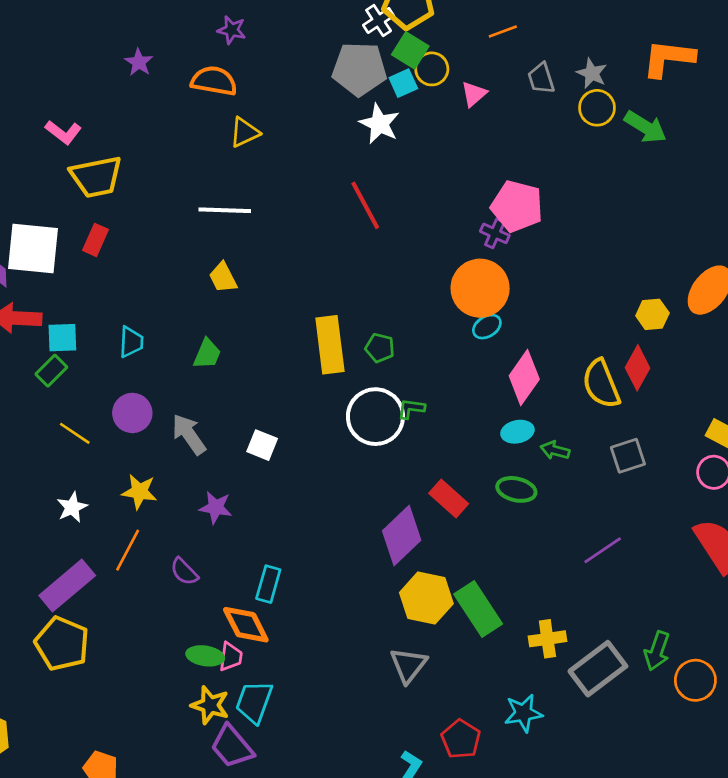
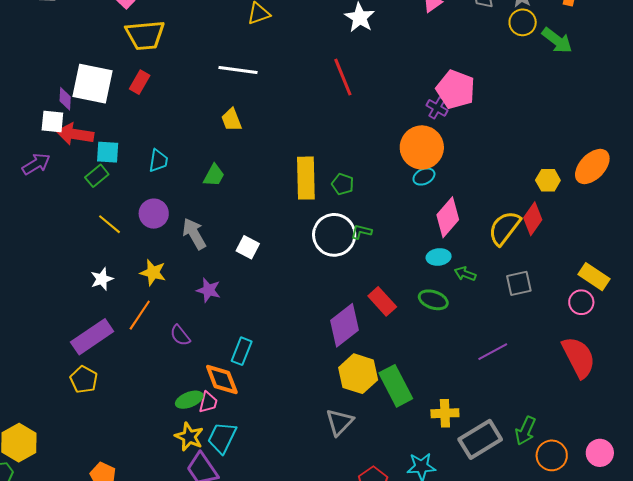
yellow semicircle: (601, 384) -> (504, 228), turned 54
yellow pentagon: (62, 644) -> (84, 380), size x0.7
green ellipse: (205, 656) -> (189, 400), turned -36

